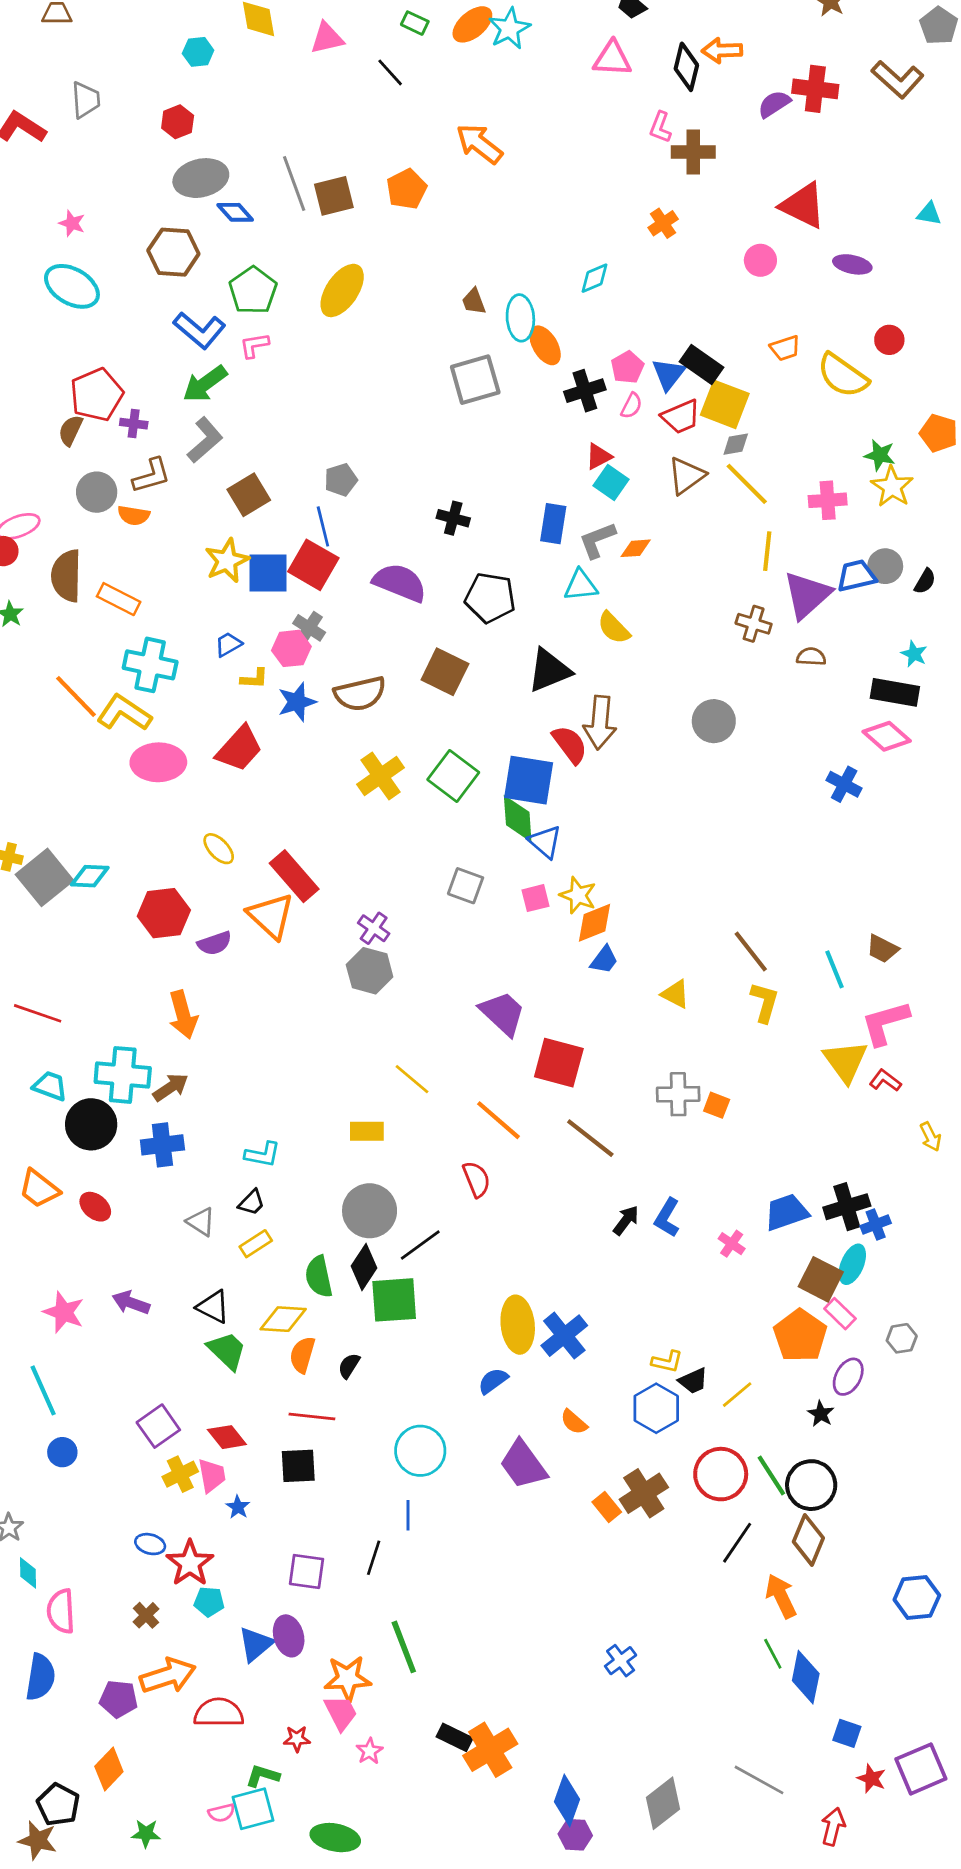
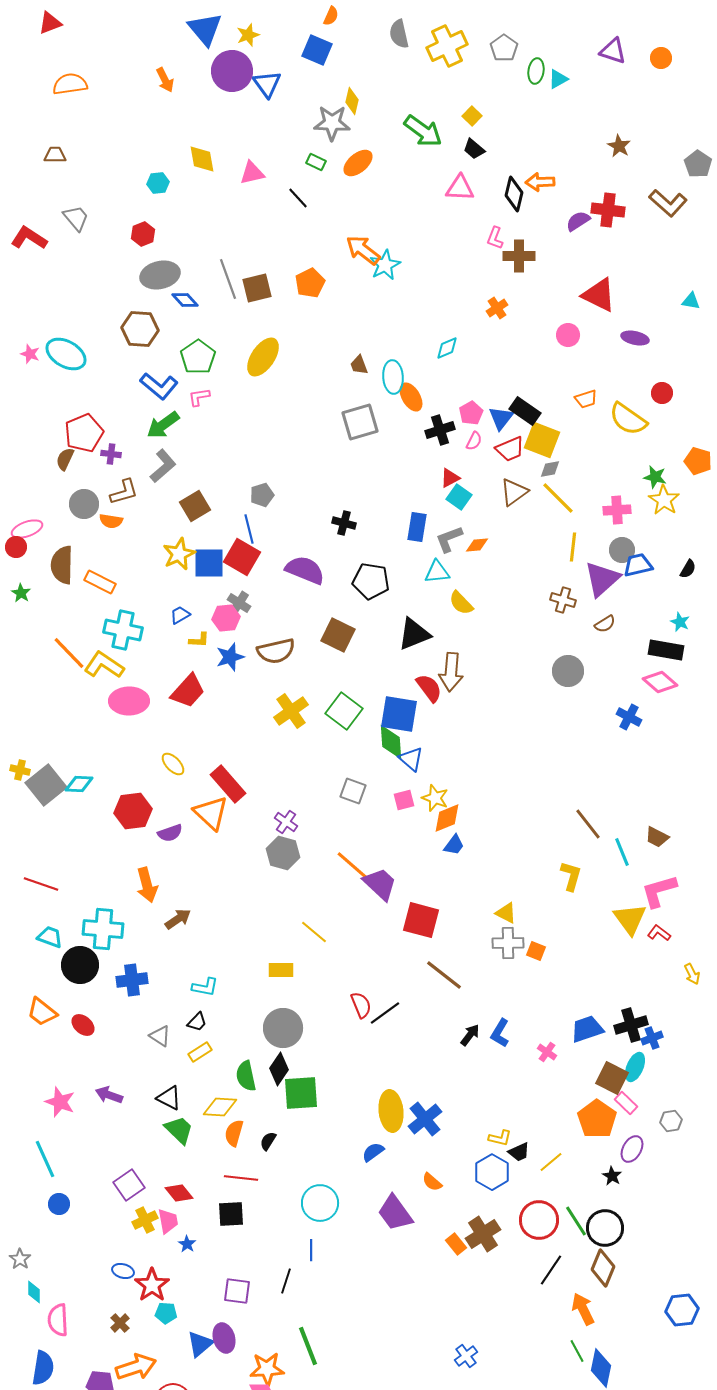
cyan star: (509, 29) -> (385, 265), moved
gray trapezoid: (86, 100) -> (76, 218), turned -36
pink star: (72, 223) -> (30, 354), moved
gray circle: (885, 566) -> (622, 550), moved
brown semicircle: (811, 657) -> (605, 624), turned 145
gray circle: (714, 721) -> (568, 671), moved
brown line: (751, 952) -> (588, 824), moved
yellow triangle: (675, 994) -> (506, 913), moved
brown arrow: (171, 1087) -> (178, 919), moved
orange line: (498, 1120) -> (353, 866), moved
black line: (420, 1245) -> (385, 1013), moved

